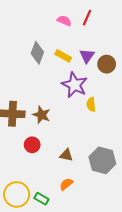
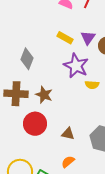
gray diamond: (37, 53) -> (27, 59), moved
yellow semicircle: (91, 104) -> (92, 85), turned -80
red circle: (32, 145) -> (35, 124), size x1.5

